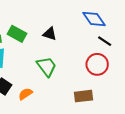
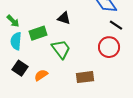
green rectangle: (17, 34) -> (38, 33), moved, turned -48
brown rectangle: (83, 96) -> (85, 77), moved

